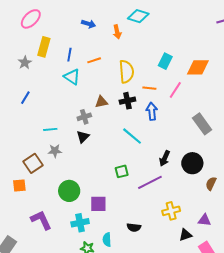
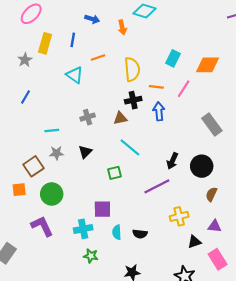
blue line: (69, 55) -> (73, 40), moved
brown triangle: (101, 102) -> (120, 118), moved
cyan line: (132, 136) -> (130, 147), moved
black triangle: (83, 137) -> (85, 152), moved
green square: (122, 171) -> (114, 173), moved
brown semicircle: (211, 184) -> (211, 194), moved
green circle: (69, 191) -> (52, 194), moved
cyan semicircle: (107, 240) -> (117, 232), moved

